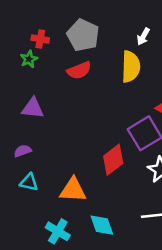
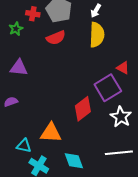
white arrow: (143, 36) -> (96, 11), moved
red cross: (40, 39) -> (33, 14), moved
cyan triangle: (29, 182) -> (24, 146), moved

